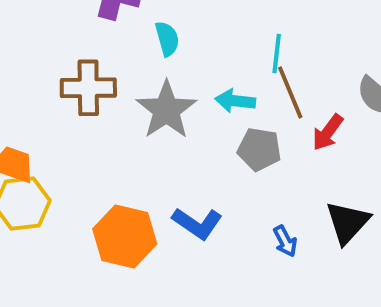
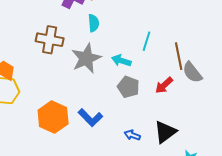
brown line: (290, 92) -> (179, 56), moved
blue arrow: (285, 241) -> (132, 135), turned 126

